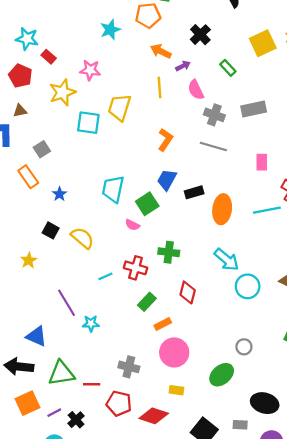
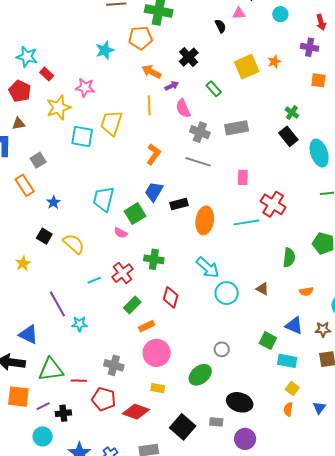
red cross: (136, 268) -> (123, 273), turned 35
orange square: (27, 403) -> (18, 397), turned 30
black cross: (76, 420) -> (63, 413), turned 35

